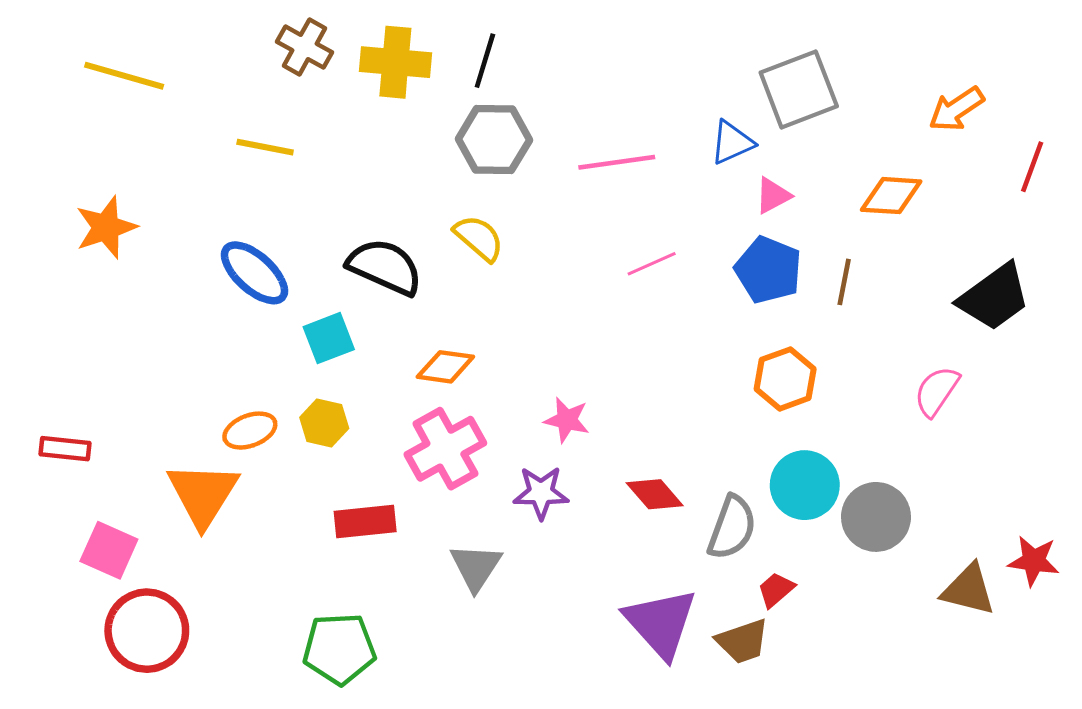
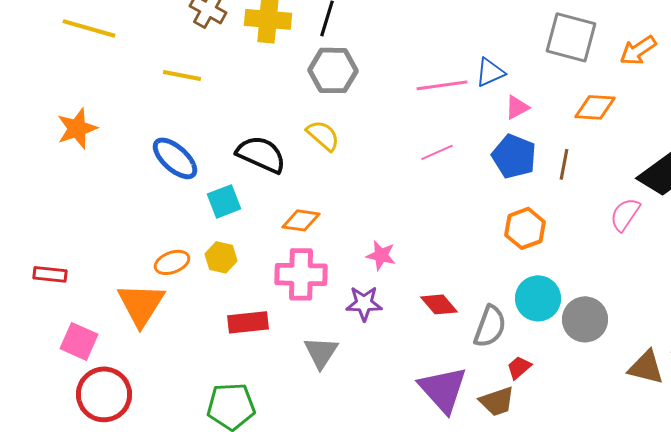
gray square: (799, 89) -> (571, 37), moved, turned 36
pink line: (617, 162) -> (442, 85), moved
pink semicircle: (937, 391) -> (625, 214), moved
pink cross: (445, 449) -> (301, 274), turned 30

